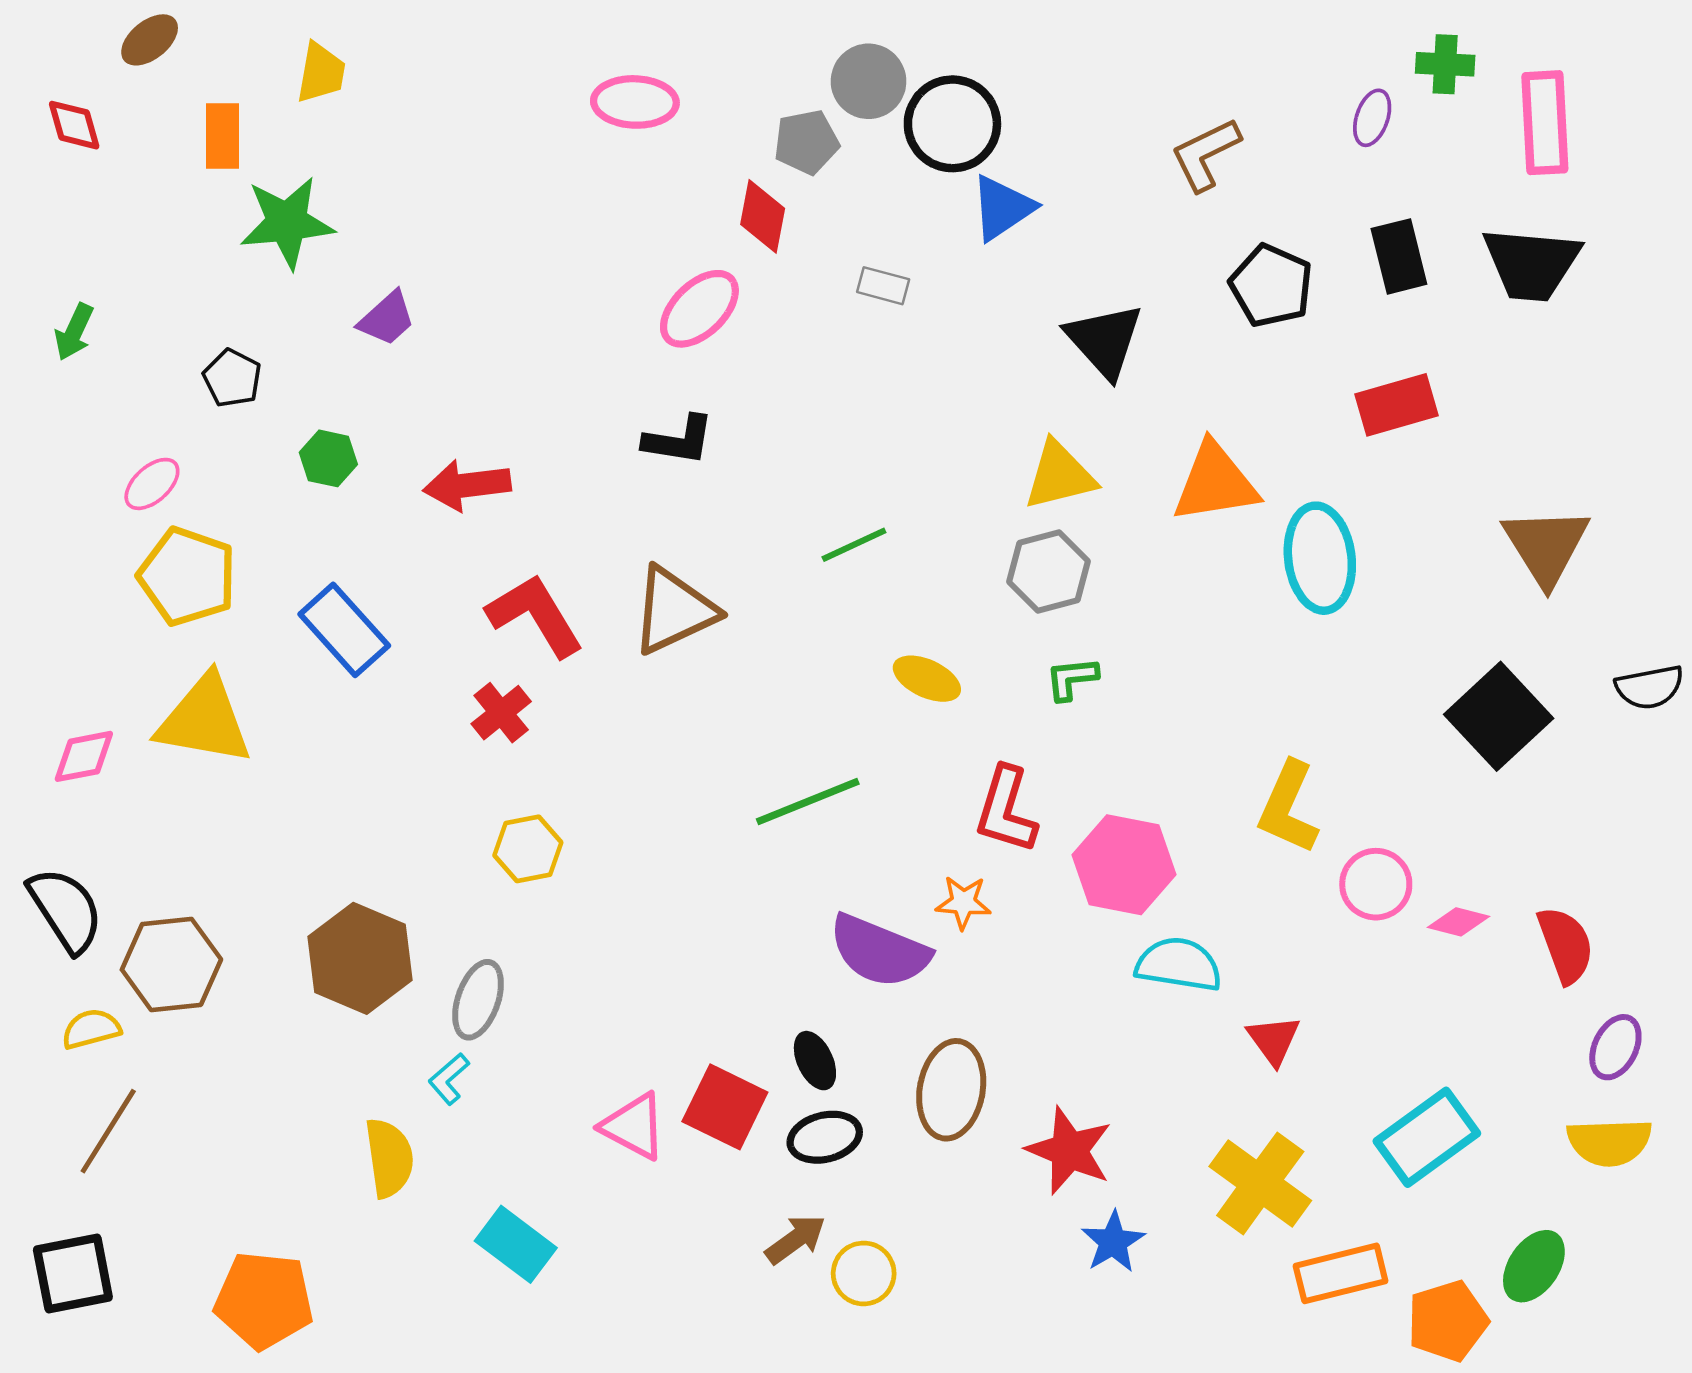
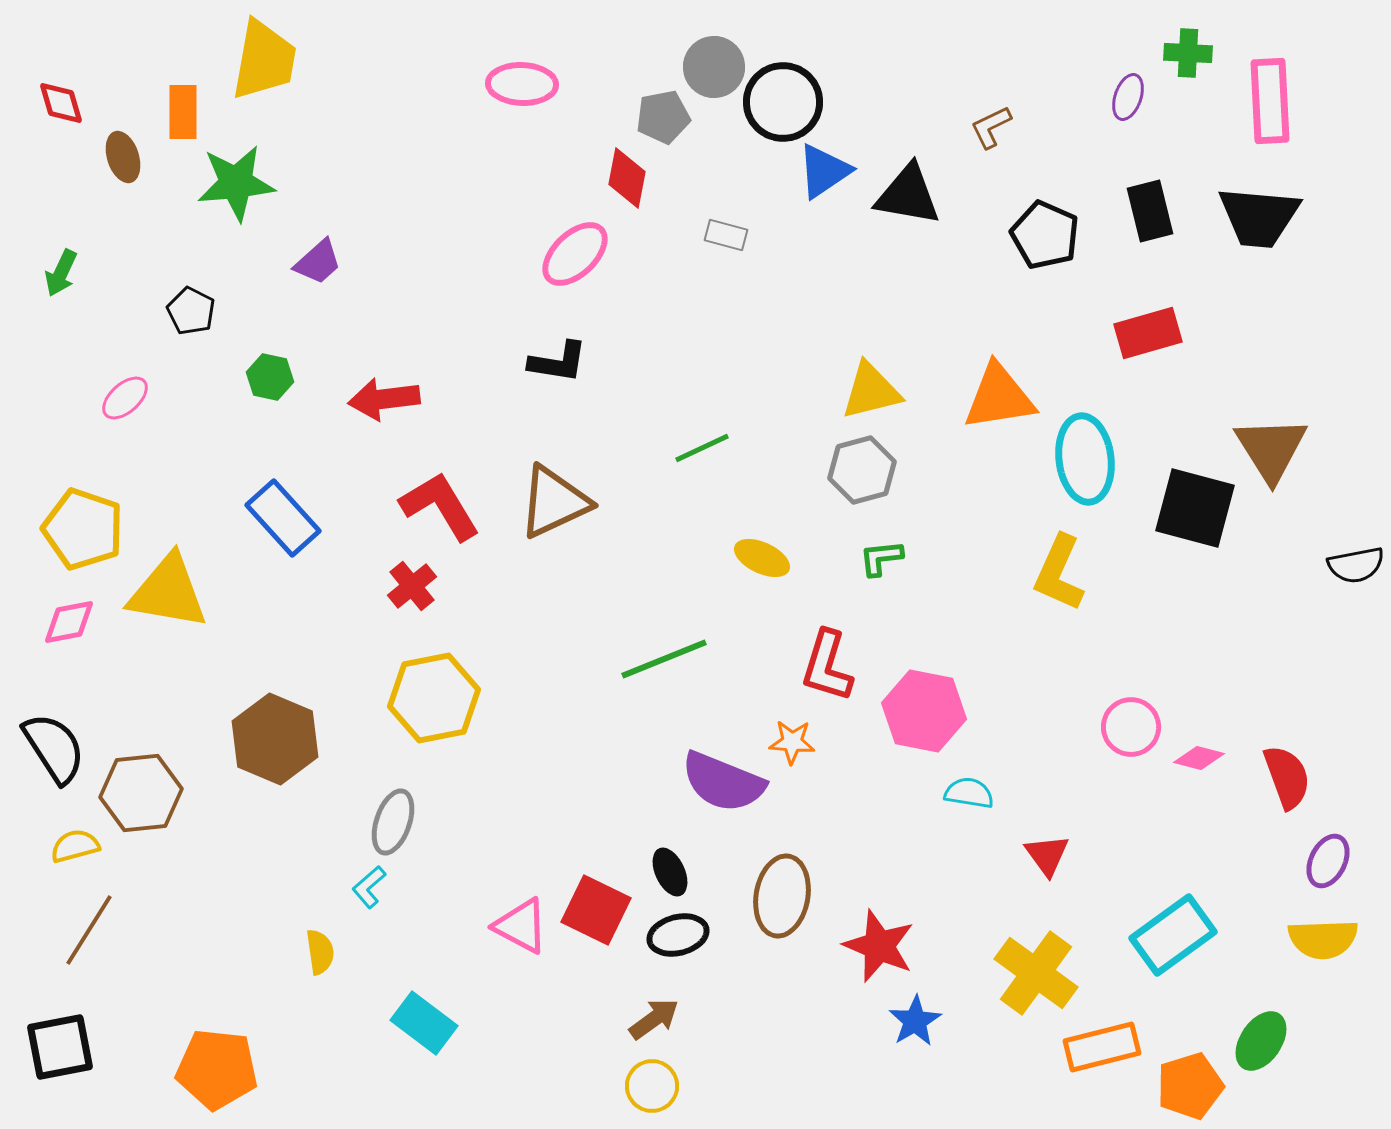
brown ellipse: (150, 40) -> (123, 157), moved, turned -69
yellow trapezoid: (321, 73) -> (264, 60), size x1.6
brown L-shape: (1205, 154) -> (991, 127), size x0.7
black triangle: (1105, 340) -> (908, 195), moved, turned -38
yellow pentagon: (187, 576) -> (83, 529), moved
black square: (1499, 716) -> (1195, 508), moved, turned -32
yellow L-shape: (1288, 808) -> (1059, 573), moved
yellow hexagon: (528, 849) -> (434, 698), size x1.6
brown hexagon: (360, 958) -> (275, 739), moved
cyan semicircle: (1179, 964) -> (969, 793), size x0.7
yellow semicircle: (389, 1158) -> (320, 952), size x0.7
yellow circle: (864, 1273) -> (652, 1086), moved

